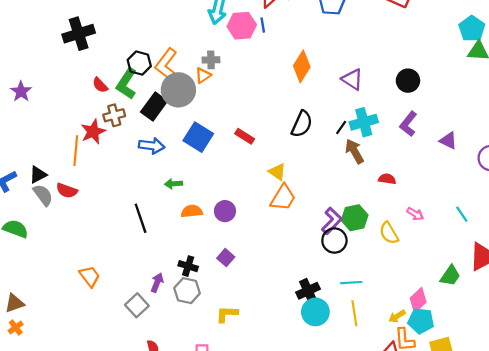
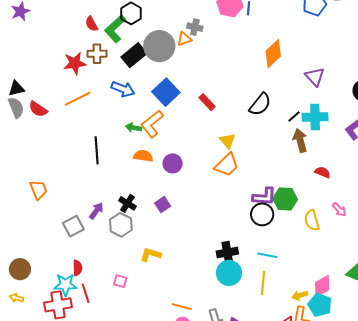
orange L-shape: (166, 64) -> (152, 124), moved
orange line: (76, 151) -> (78, 99), moved, turned 44
purple L-shape: (332, 221) -> (264, 197), turned 35

